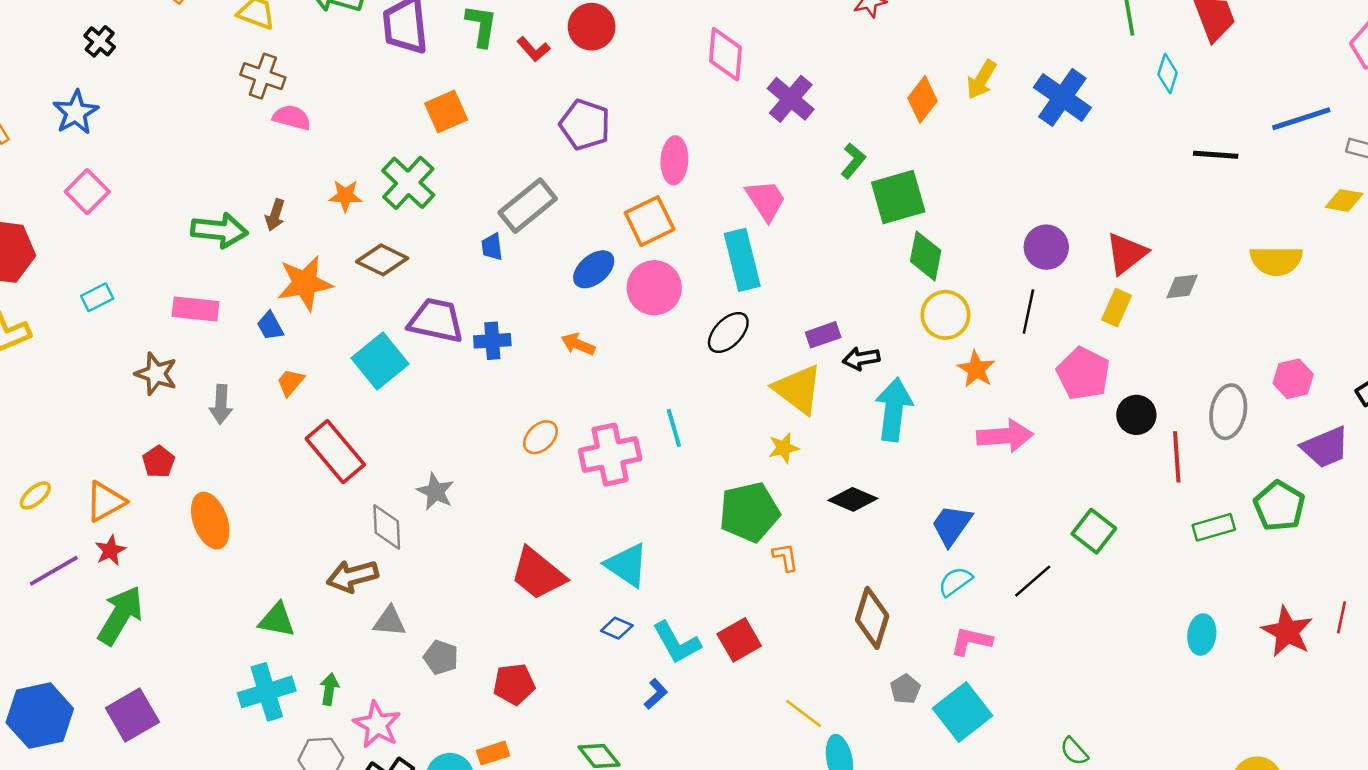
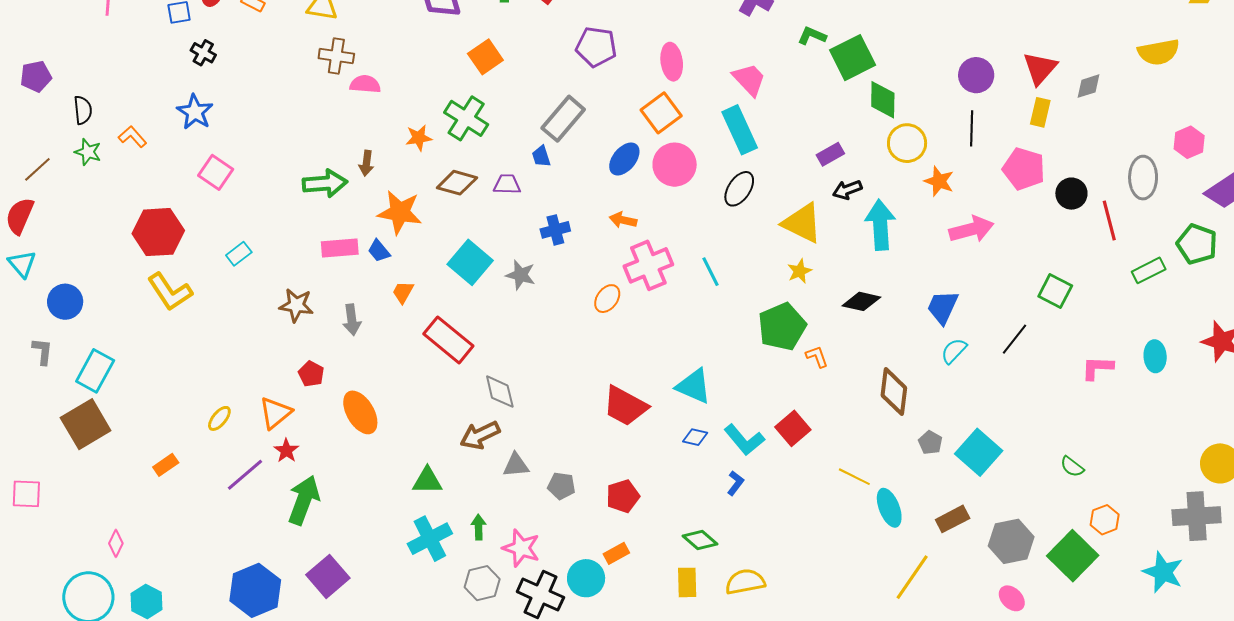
green L-shape: (853, 161) -> (812, 36), turned -96
orange star: (305, 283) -> (400, 212), turned 30
pink rectangle: (195, 309) -> (340, 248), moved
purple trapezoid: (436, 320) -> (507, 184), moved, size x0.6
purple rectangle: (823, 335) -> (830, 154), moved
pink cross: (610, 455) -> (648, 265), moved
gray star: (435, 492) -> (521, 275), moved
pink L-shape: (971, 641) -> (1097, 368), moved

